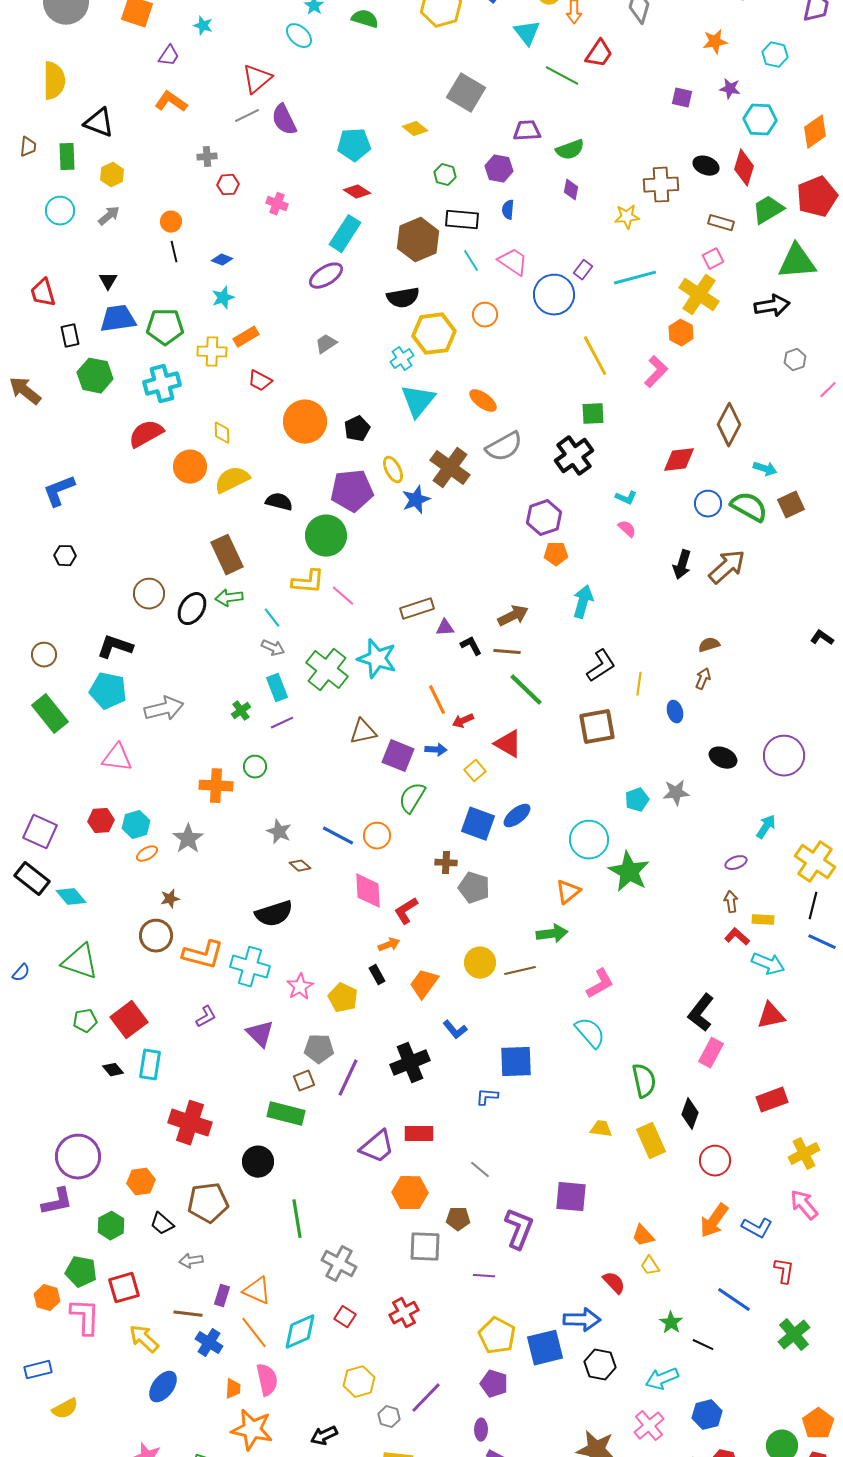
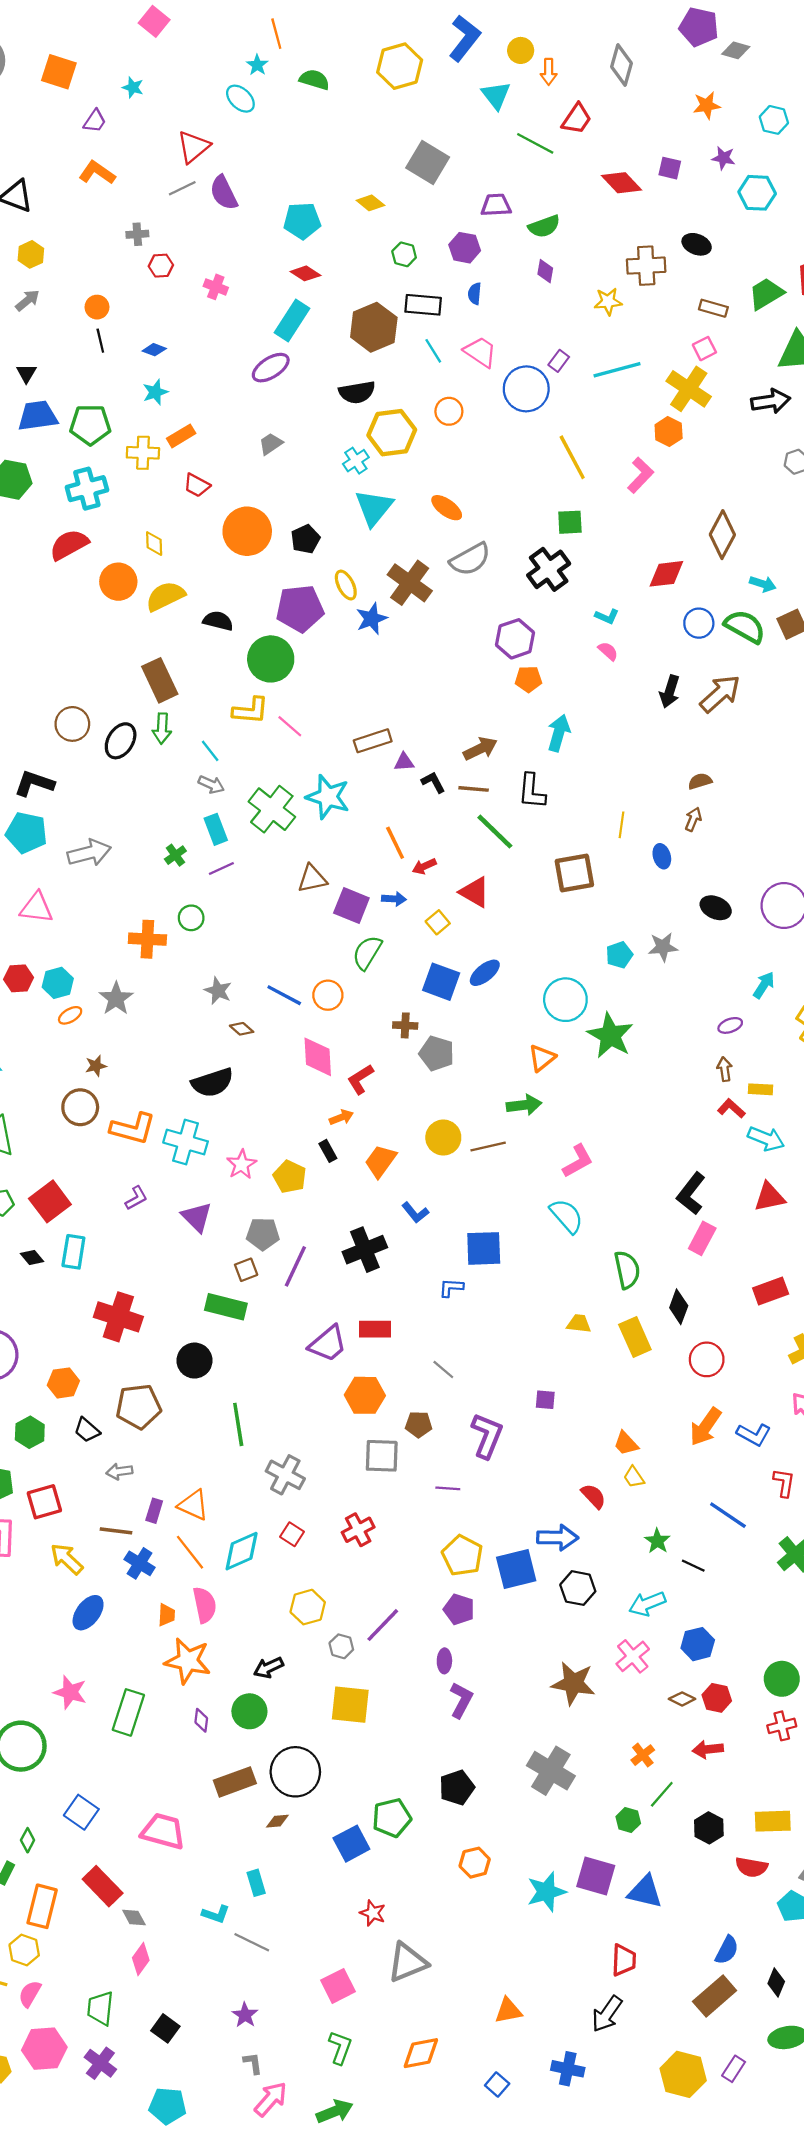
red diamond: (744, 168) -> (621, 183), moved, turned -60
green arrow: (229, 598) -> (162, 728), turned -80
black L-shape: (601, 666) -> (532, 791), moved, turned 128
purple square: (571, 1197) -> (545, 1400), size x0.6

